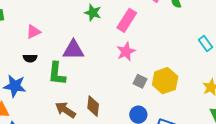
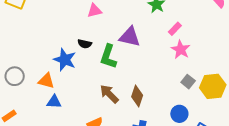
pink rectangle: (127, 20) -> (175, 29), moved, size x0.6
pink star: (126, 52) -> (181, 50), turned -30
black semicircle: (30, 58) -> (85, 44), moved

